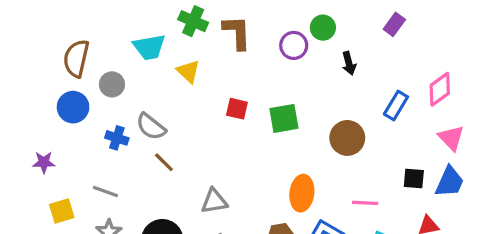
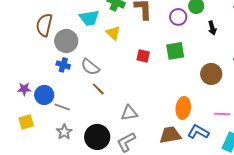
gray circle: (112, 84) -> (66, 41), size x1.5
blue circle: (73, 107) -> (44, 95), moved
green square: (284, 118) -> (175, 51), moved
blue cross: (117, 138) -> (63, 65), moved
yellow square: (62, 211) -> (26, 122), moved

